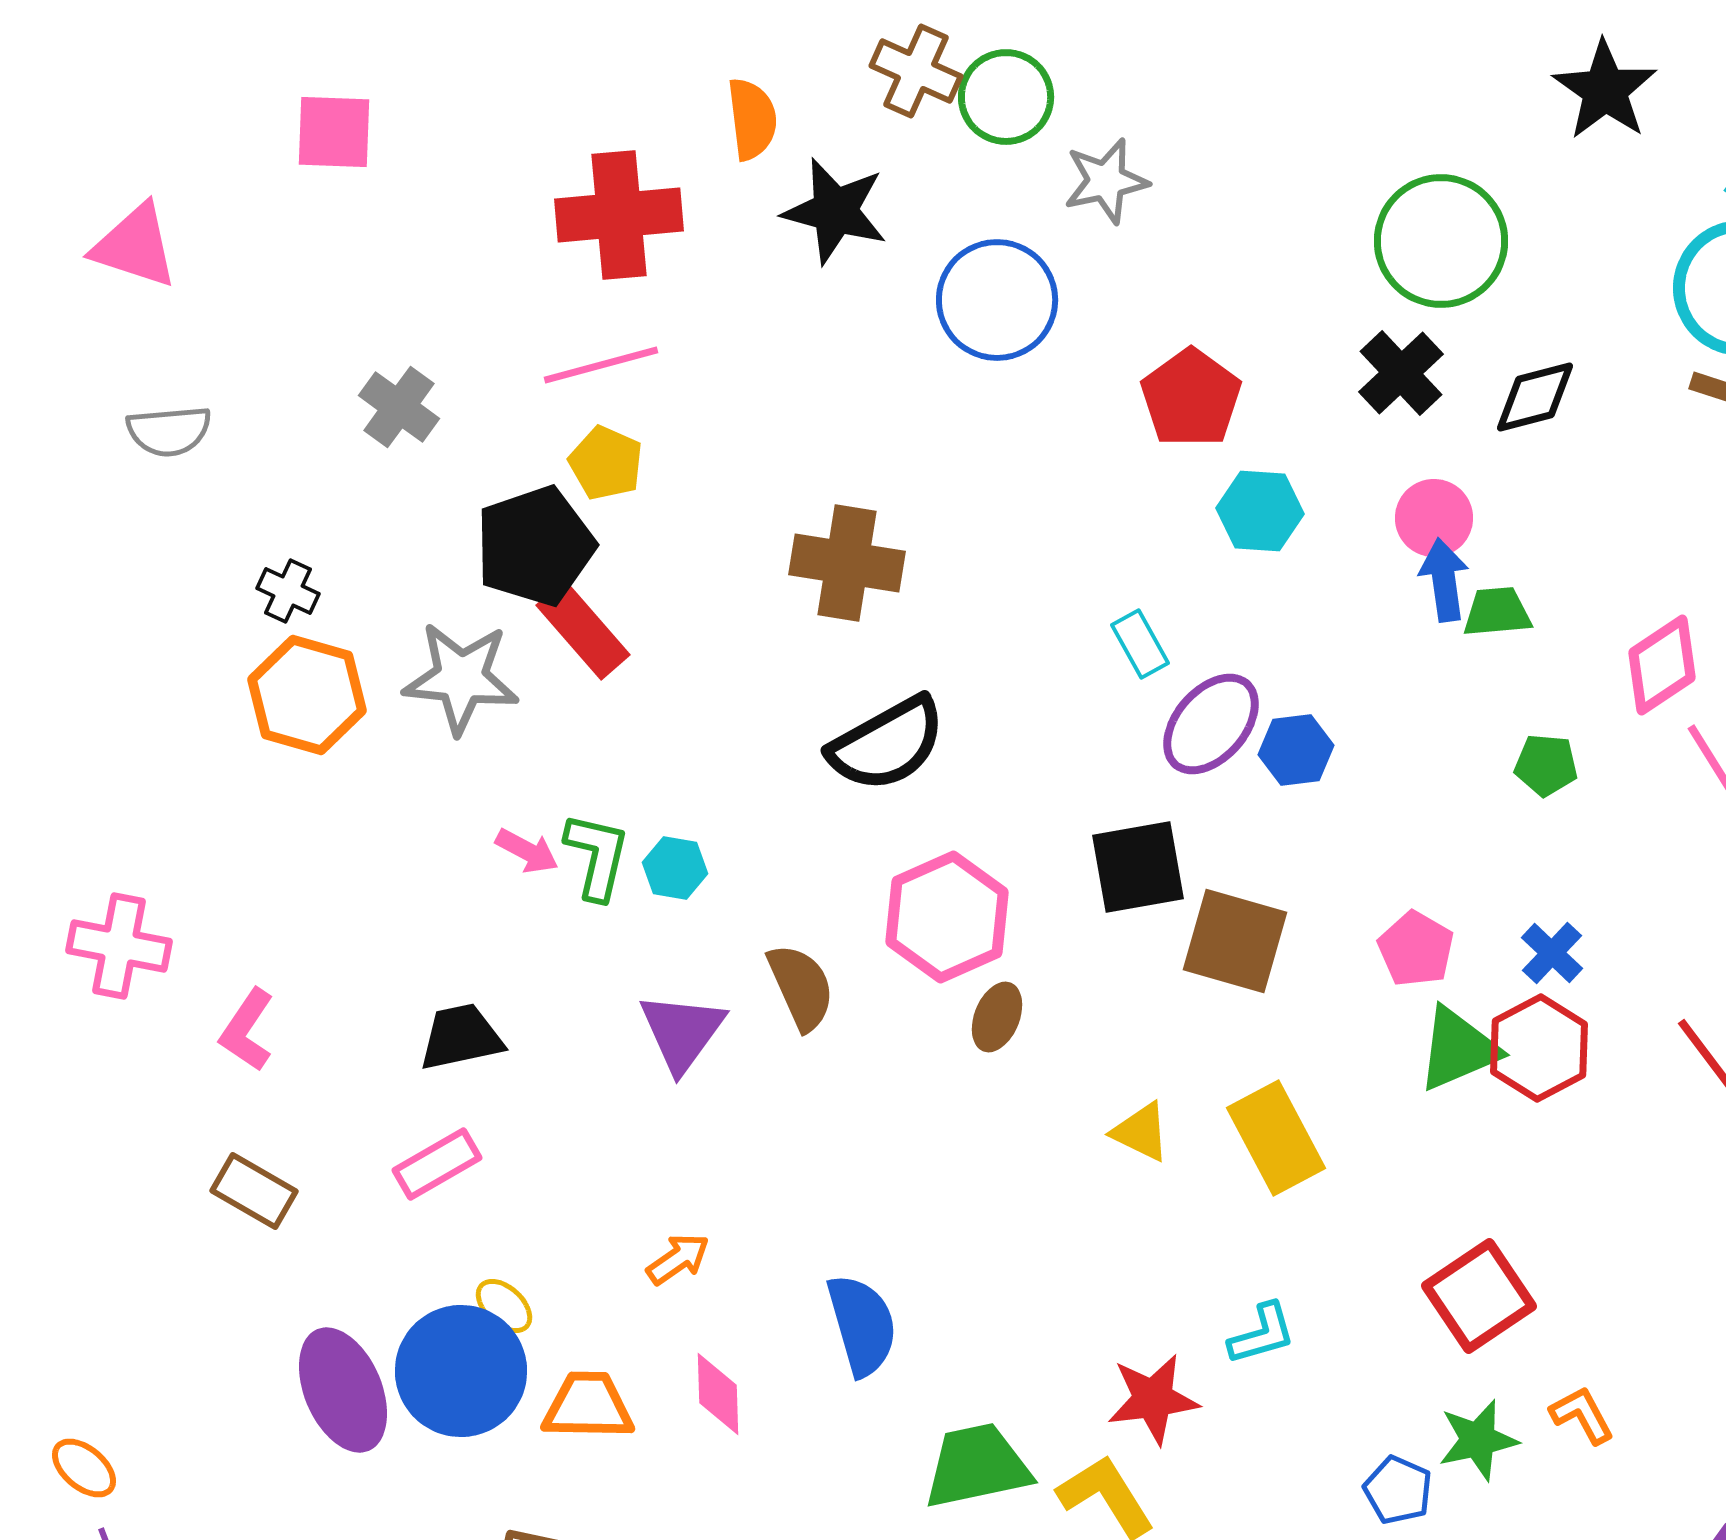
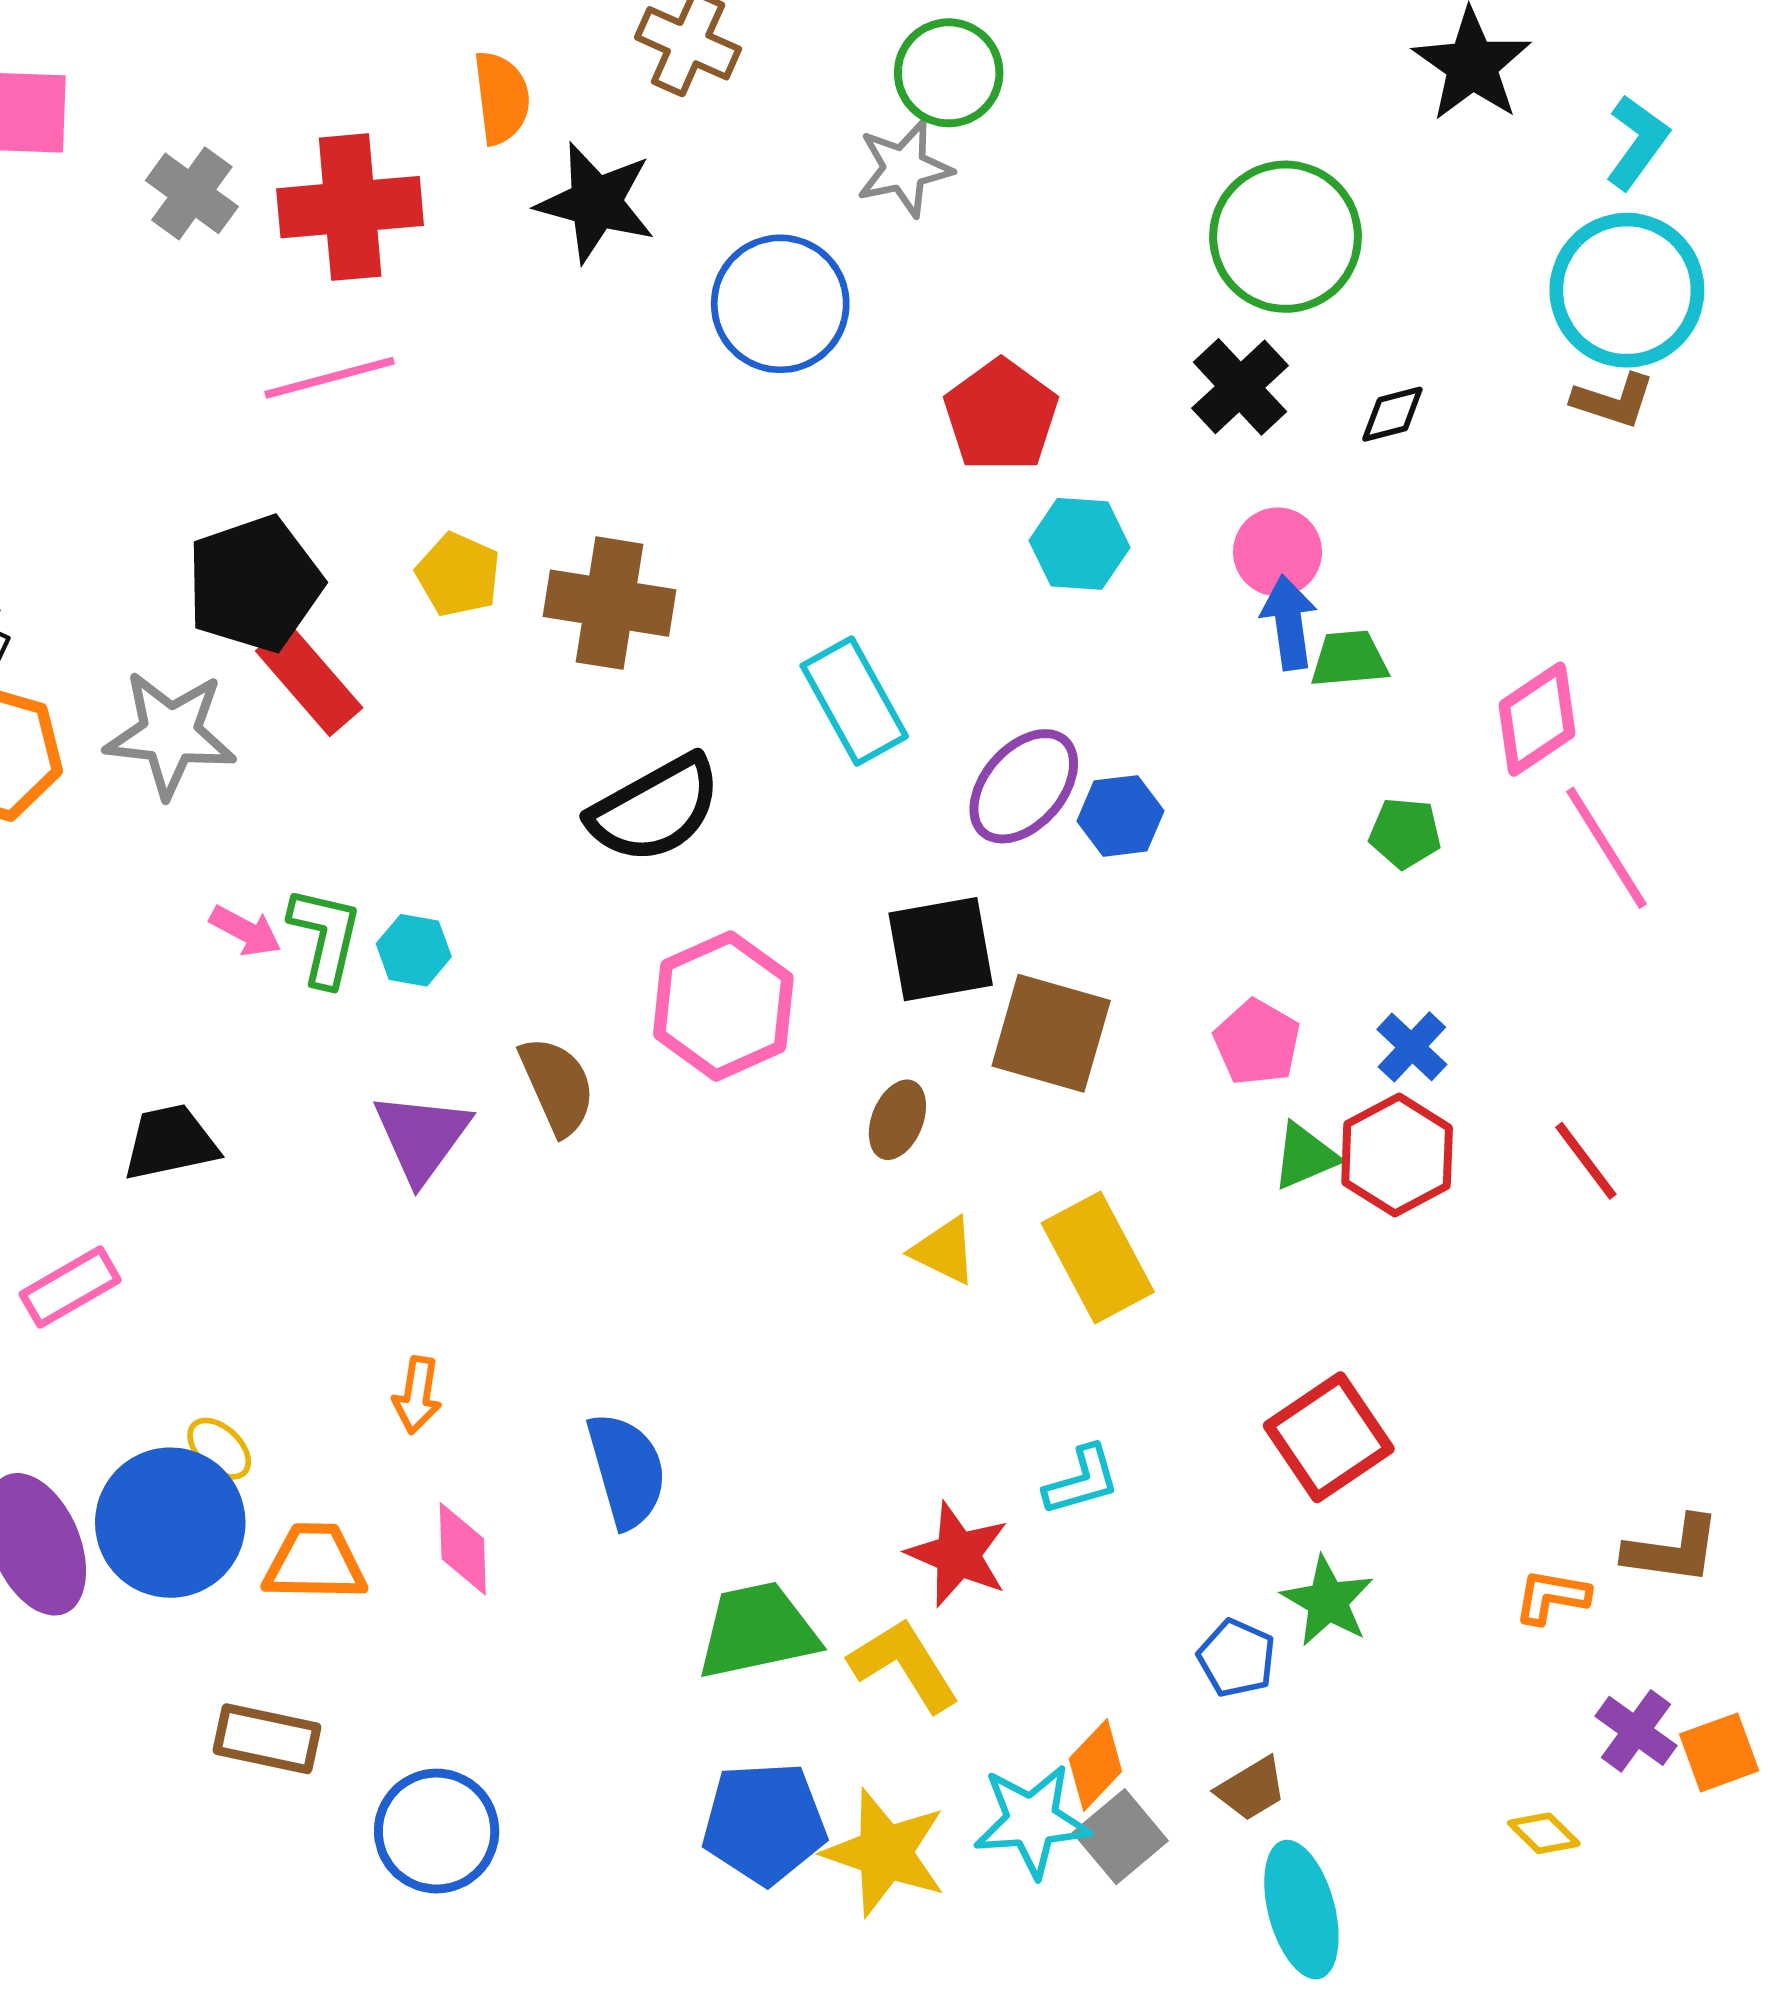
green circle: (1006, 97) -> (949, 73), moved
black diamond: (1535, 397) -> (1392, 414), size x0.7
gray cross: (399, 407) -> (192, 193), moved
yellow pentagon: (606, 463) -> (458, 575), moved
cyan rectangle: (1140, 644) -> (854, 701), moved, size x1.6
brown ellipse: (997, 1017) -> (897, 1120), moved
green triangle: (1458, 1049) -> (1305, 1156), size x0.7
pink rectangle: (437, 1164) -> (70, 1287), moved
orange arrow: (678, 1259) -> (417, 1395), turned 134
red star: (1153, 1399) -> (958, 1554), turned 30
orange L-shape: (1582, 1415) -> (1552, 1597), moved, turned -52
green star: (1478, 1440) -> (1328, 1601), turned -30

